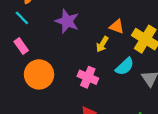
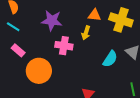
cyan semicircle: (125, 66) -> (110, 59), moved
pink cross: (88, 77) -> (64, 46), moved

